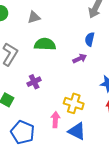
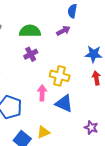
green semicircle: (45, 44) -> (30, 31), moved
purple cross: (34, 82) -> (31, 54), moved

